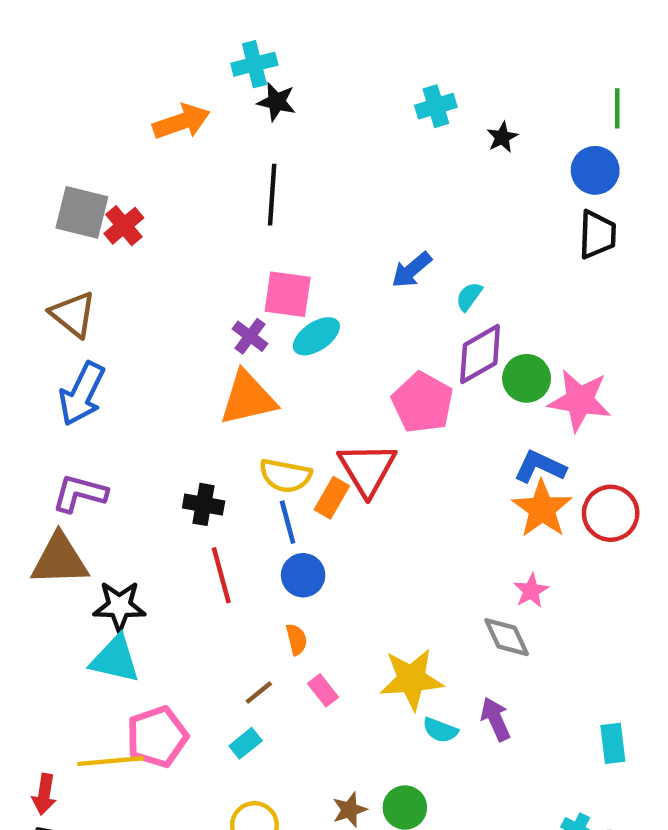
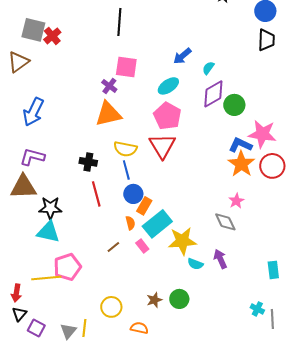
brown triangle: (73, 314) -> (18, 62), moved, turned 45
cyan ellipse: (316, 336) -> (168, 86), moved
pink star: (580, 400) -> (262, 134), moved
pink pentagon: (423, 403) -> (167, 116), moved
orange rectangle: (332, 498) -> (144, 206), moved
cyan rectangle: (246, 743) -> (157, 224), moved, size x2.0

